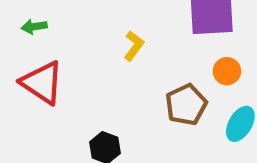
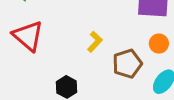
yellow L-shape: (134, 46) -> (95, 42), moved

